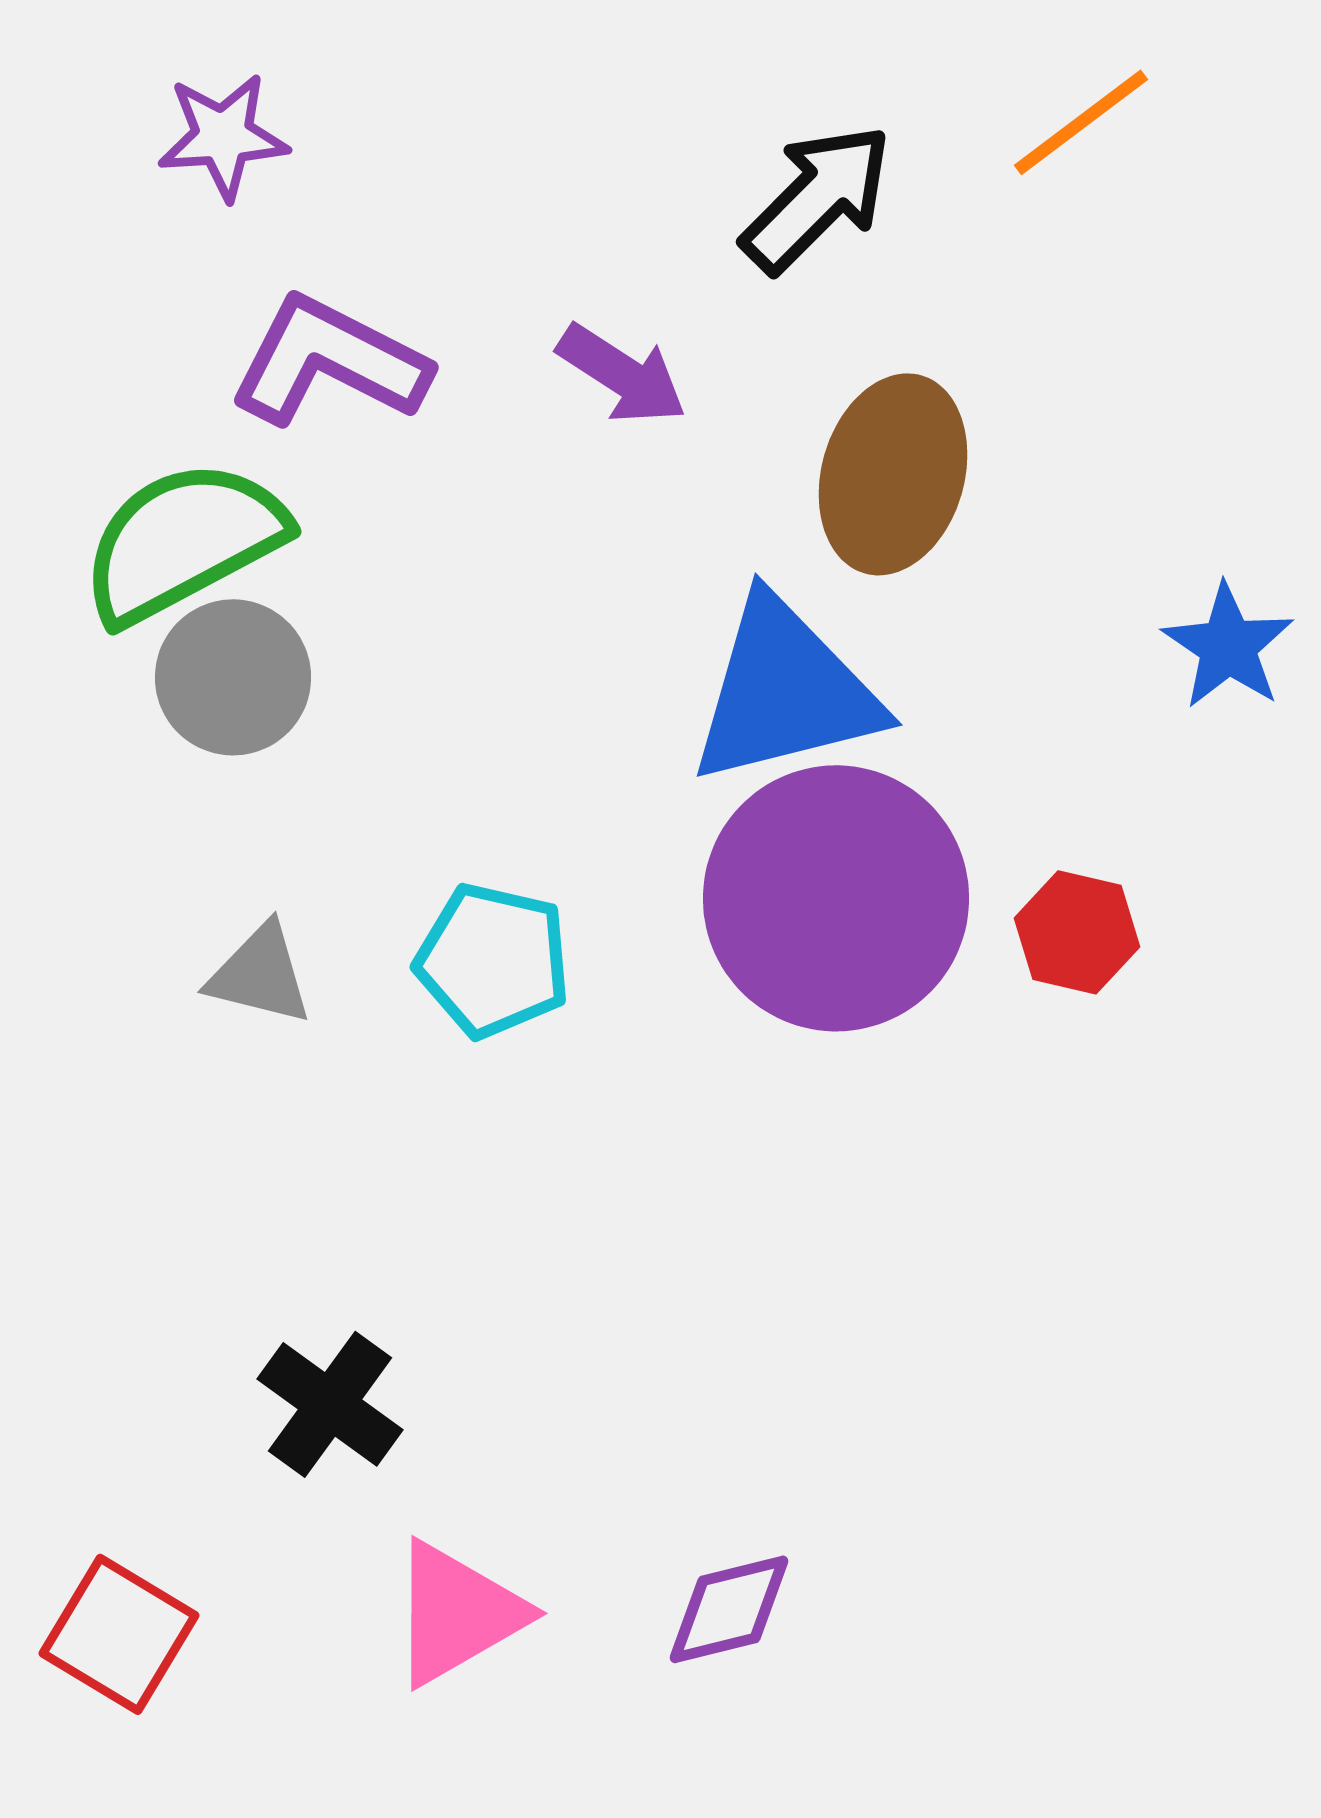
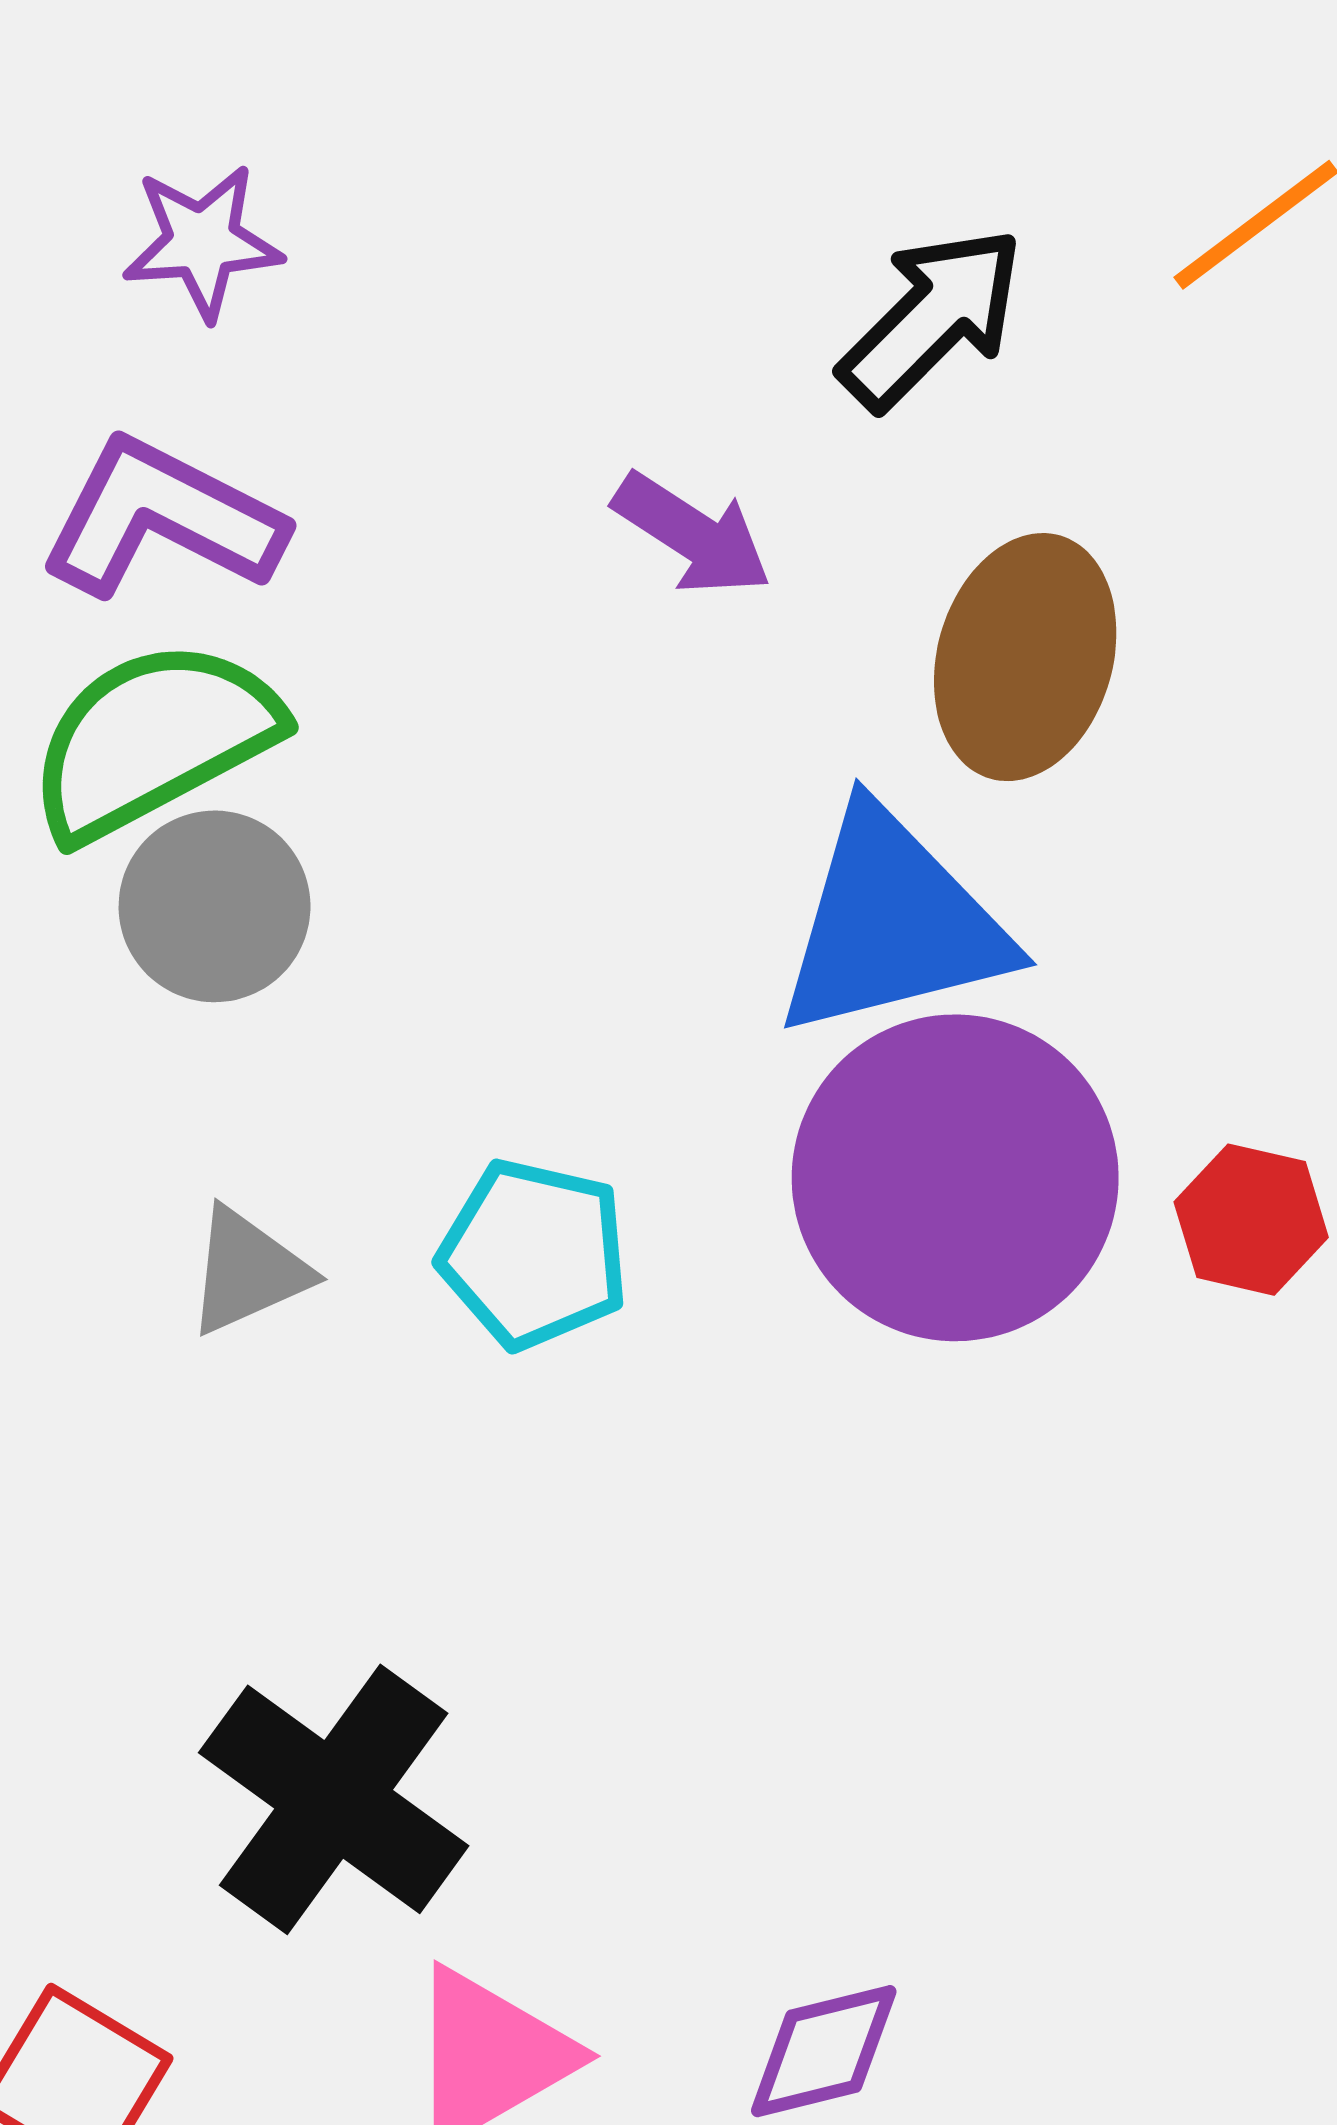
purple L-shape: (329, 361) -> (162, 518), moved
gray triangle: (260, 974) -> (248, 1271), turned -38
black cross: (330, 1404) -> (334, 1799), size x1.5

